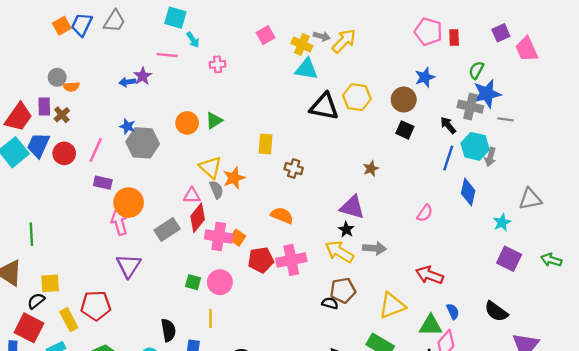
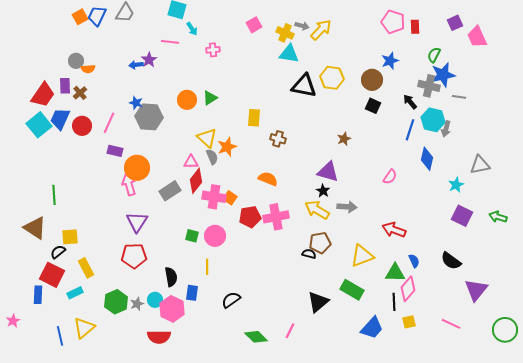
red pentagon: (96, 306) -> (134, 256), moved

